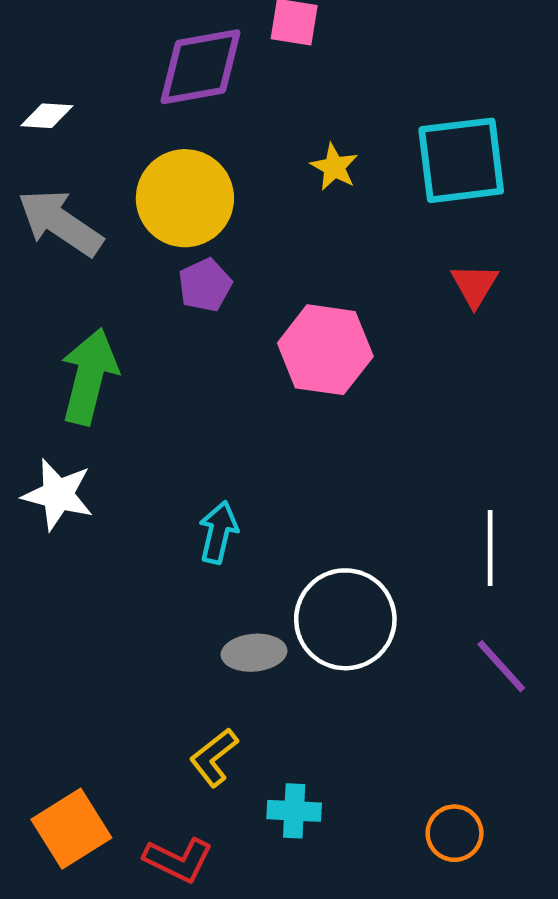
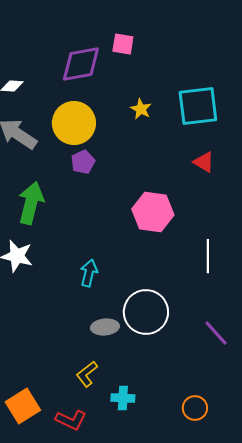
red triangle: (475, 285) -> (204, 162), turned -30
pink hexagon: (325, 350) -> (153, 212), moved
white line: (490, 548) -> (208, 256), moved

